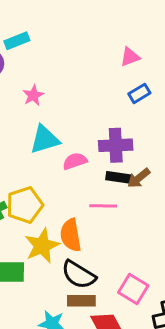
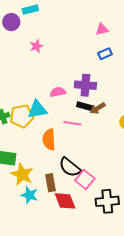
cyan triangle: (45, 139) -> (37, 109), moved
yellow star: (42, 246) -> (22, 174), moved, turned -30
black semicircle: (79, 275) -> (70, 167), moved
brown rectangle: (81, 301) -> (51, 183), turned 72

